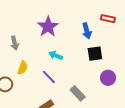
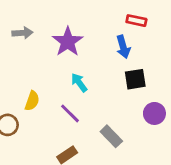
red rectangle: (108, 19) -> (136, 21), moved
gray arrow: (15, 43) -> (22, 33), moved, turned -80
cyan arrow: (56, 55) -> (79, 83), turned 32

